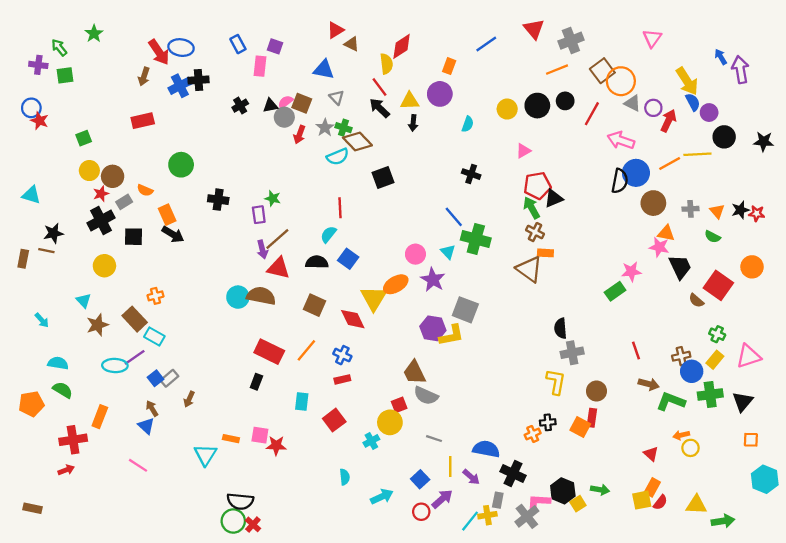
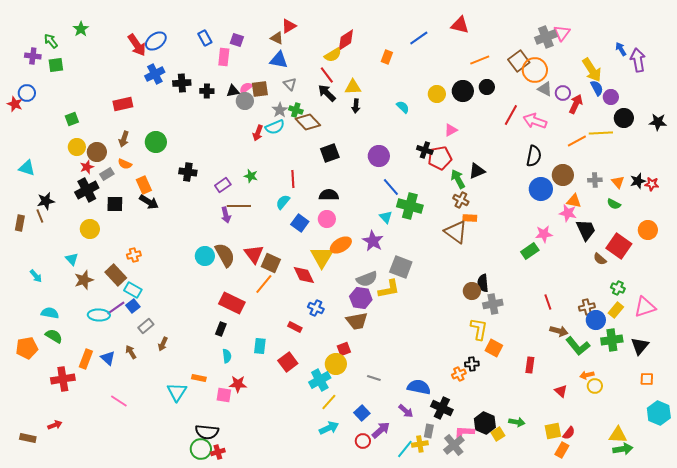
red triangle: (534, 29) -> (460, 25), turned -36
gray cross: (571, 41) -> (546, 37), moved
brown triangle: (352, 44) -> (277, 38), moved
blue ellipse: (181, 48) -> (156, 41), turned -45
yellow semicircle: (386, 64) -> (333, 55), turned 66
brown arrow: (144, 77) -> (124, 139), moved
black cross: (198, 80) -> (182, 83), moved
purple circle: (440, 94) -> (379, 156), moved
brown square: (302, 103) -> (260, 89), turned -30
black cross: (240, 106) -> (207, 91), turned 32
red line: (592, 114) -> (511, 115), moved
red star: (39, 121) -> (15, 104), moved
cyan semicircle: (468, 124) -> (403, 107), turned -64
red arrow: (299, 135) -> (258, 133), moved
cyan semicircle: (338, 157) -> (275, 127), moved
blue circle: (636, 173) -> (541, 189), moved
black cross: (471, 174) -> (425, 150), moved
red pentagon: (537, 186) -> (440, 158), moved
green star: (273, 198) -> (251, 176), moved
purple rectangle: (259, 215) -> (223, 185), turned 63
brown line: (277, 239) -> (239, 206), turned 40
brown line: (46, 251) -> (40, 216), turned 56
pink circle: (415, 254) -> (327, 219), moved
black semicircle: (317, 262) -> (329, 195), moved
red triangle: (279, 268) -> (254, 254), moved, turned 40
brown semicircle: (261, 296) -> (225, 255), turned 50
purple hexagon: (433, 328) -> (361, 298), moved
orange line: (306, 350) -> (264, 284), moved
blue cross: (342, 355) -> (316, 308), moved
brown trapezoid: (414, 372) -> (357, 321), turned -75
blue square: (156, 378) -> (133, 306), moved
red rectangle: (342, 379) -> (295, 327), turned 40
brown circle: (596, 391) -> (472, 291), moved
gray semicircle: (426, 396) -> (367, 279), moved, turned -45
green L-shape: (671, 401) -> (578, 346), turned -150
red rectangle: (592, 418) -> (530, 365), moved
blue triangle: (146, 426) -> (108, 358), moved
orange square: (580, 427) -> (494, 348), moved
pink square: (260, 435) -> (224, 395), moved
cyan cross: (371, 441) -> (320, 380), size x1.5
yellow line: (450, 466) -> (329, 402), moved, turned 42
red arrow: (66, 470) -> (55, 425), moved
cyan semicircle: (345, 477) -> (227, 356), moved
orange rectangle: (652, 487) -> (562, 450), moved
yellow triangle: (696, 505) -> (618, 435), moved
red cross: (253, 524) -> (218, 452), turned 32

